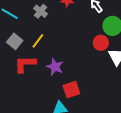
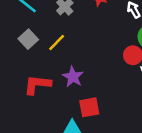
red L-shape: (25, 64) -> (37, 85), moved

